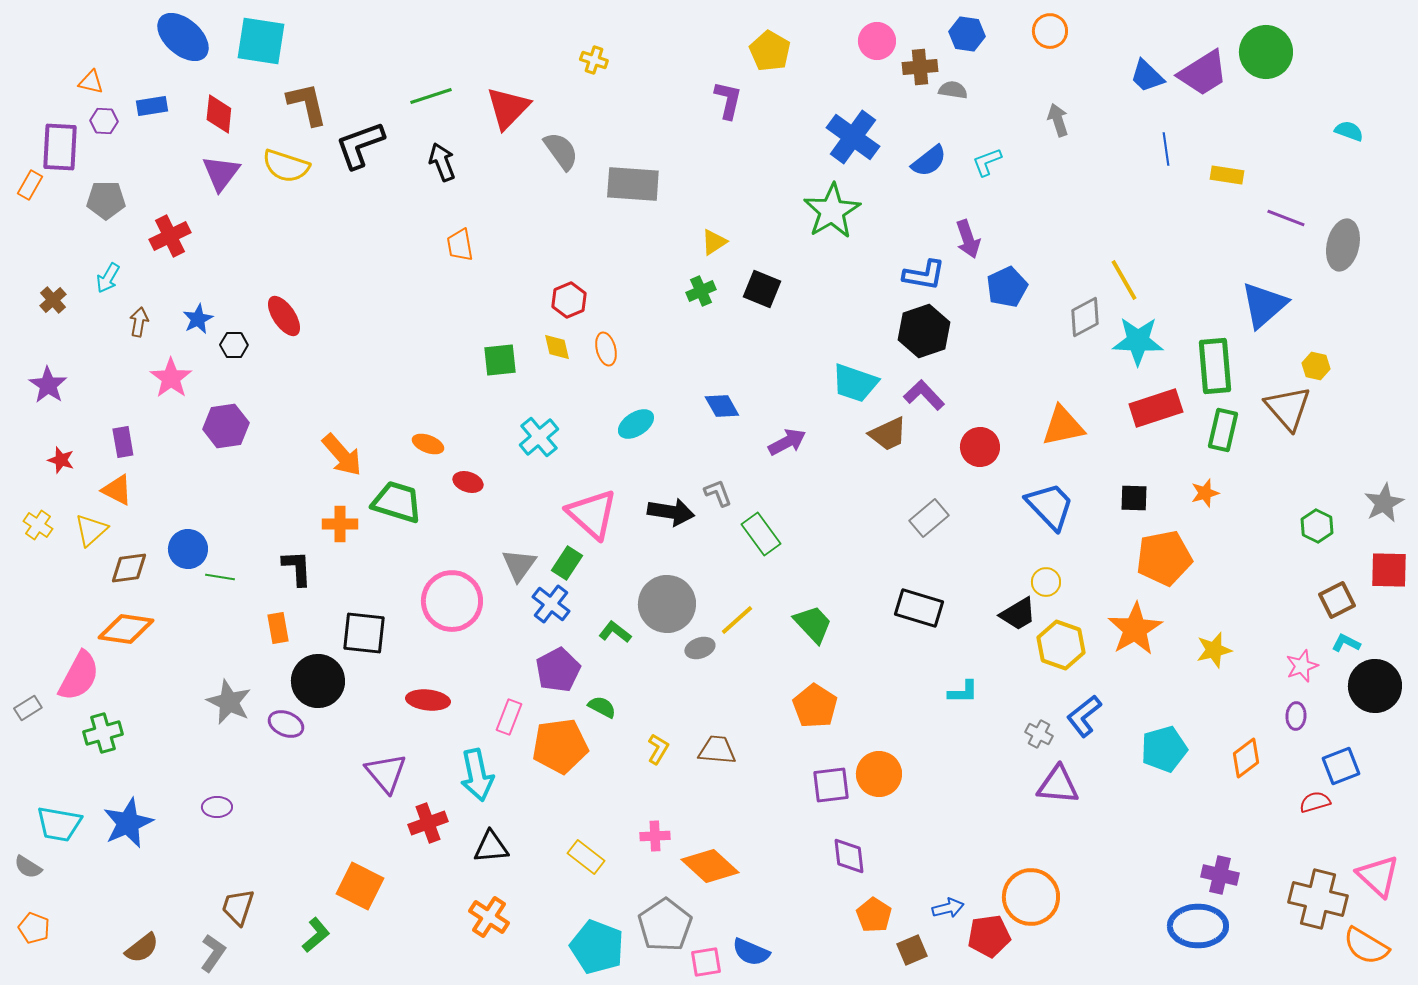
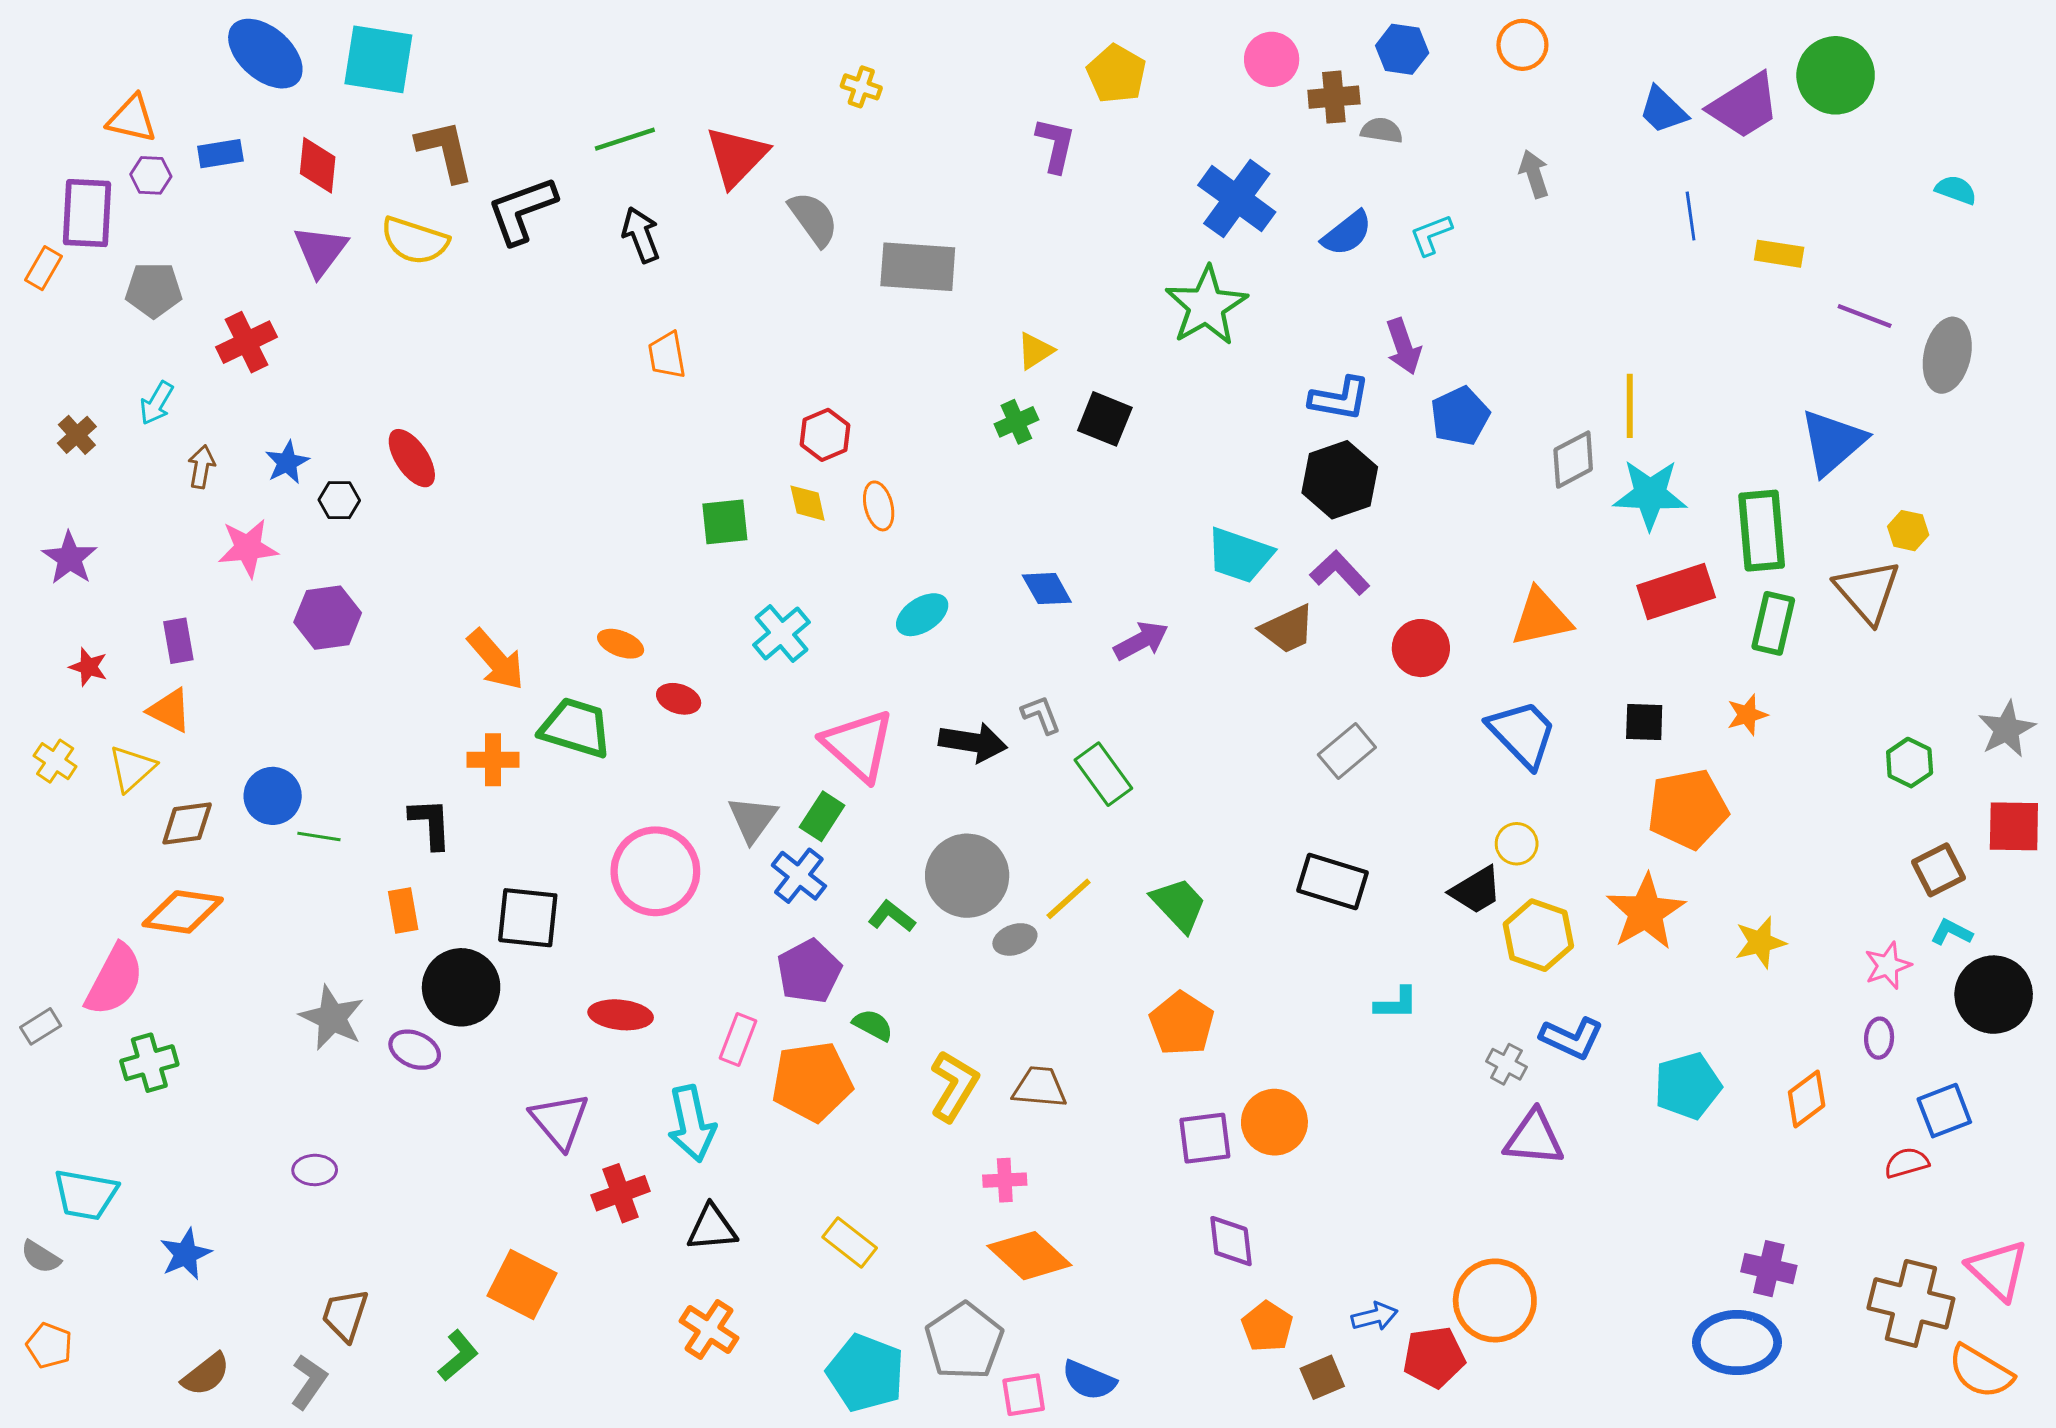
orange triangle: (91, 82) -> (132, 119), size x1.4
yellow line: (1124, 280) -> (1630, 406), turned 30
pink star: (171, 378) -> (248, 548), turned 30
blue L-shape: (1084, 716) -> (1572, 1038), turned -117
yellow L-shape: (658, 749) -> (954, 1086), size x1.6
blue star: (128, 823) -> (186, 1254), moved, size x0.7
pink cross: (655, 836) -> (1005, 1180), moved

